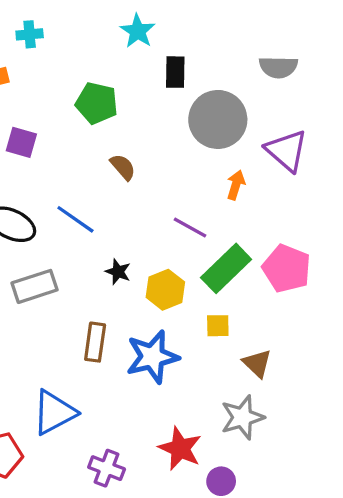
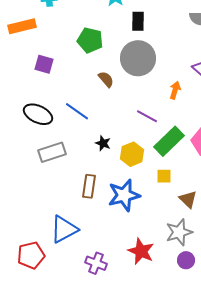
gray circle: (218, 119) -> (138, 58), moved
purple circle: (221, 481) -> (186, 260), moved

